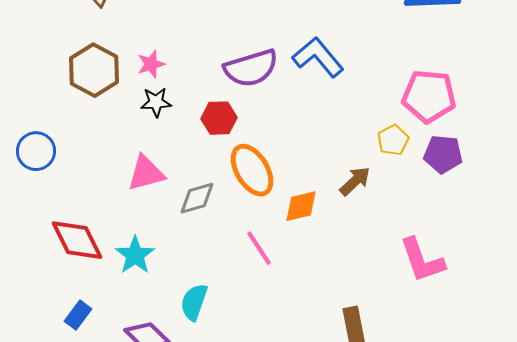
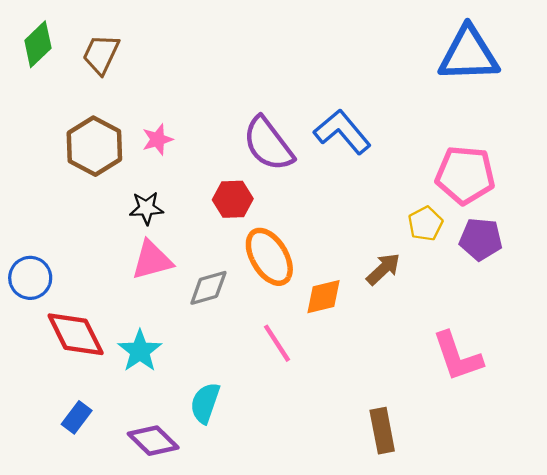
purple semicircle: (251, 68) -> (268, 144), turned 70
black star: (156, 102) -> (146, 208), moved
blue circle: (36, 151) -> (30, 278), moved

